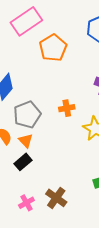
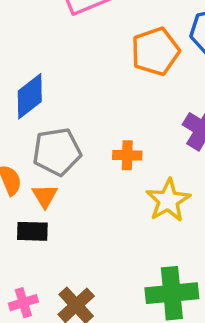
orange pentagon: (53, 48) -> (155, 51), moved
black rectangle: (23, 162) -> (32, 231), turned 30

